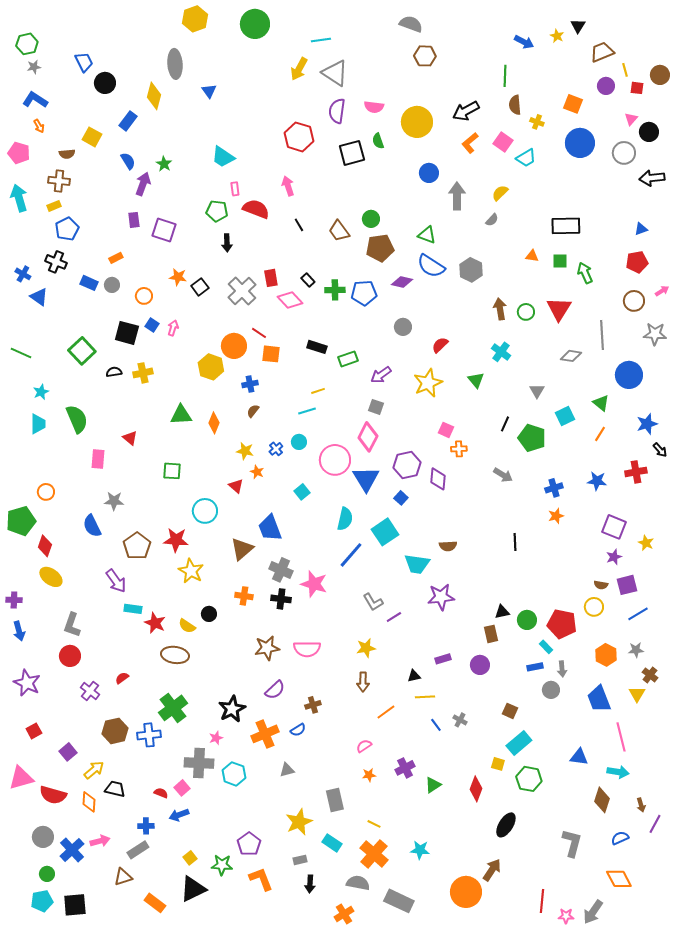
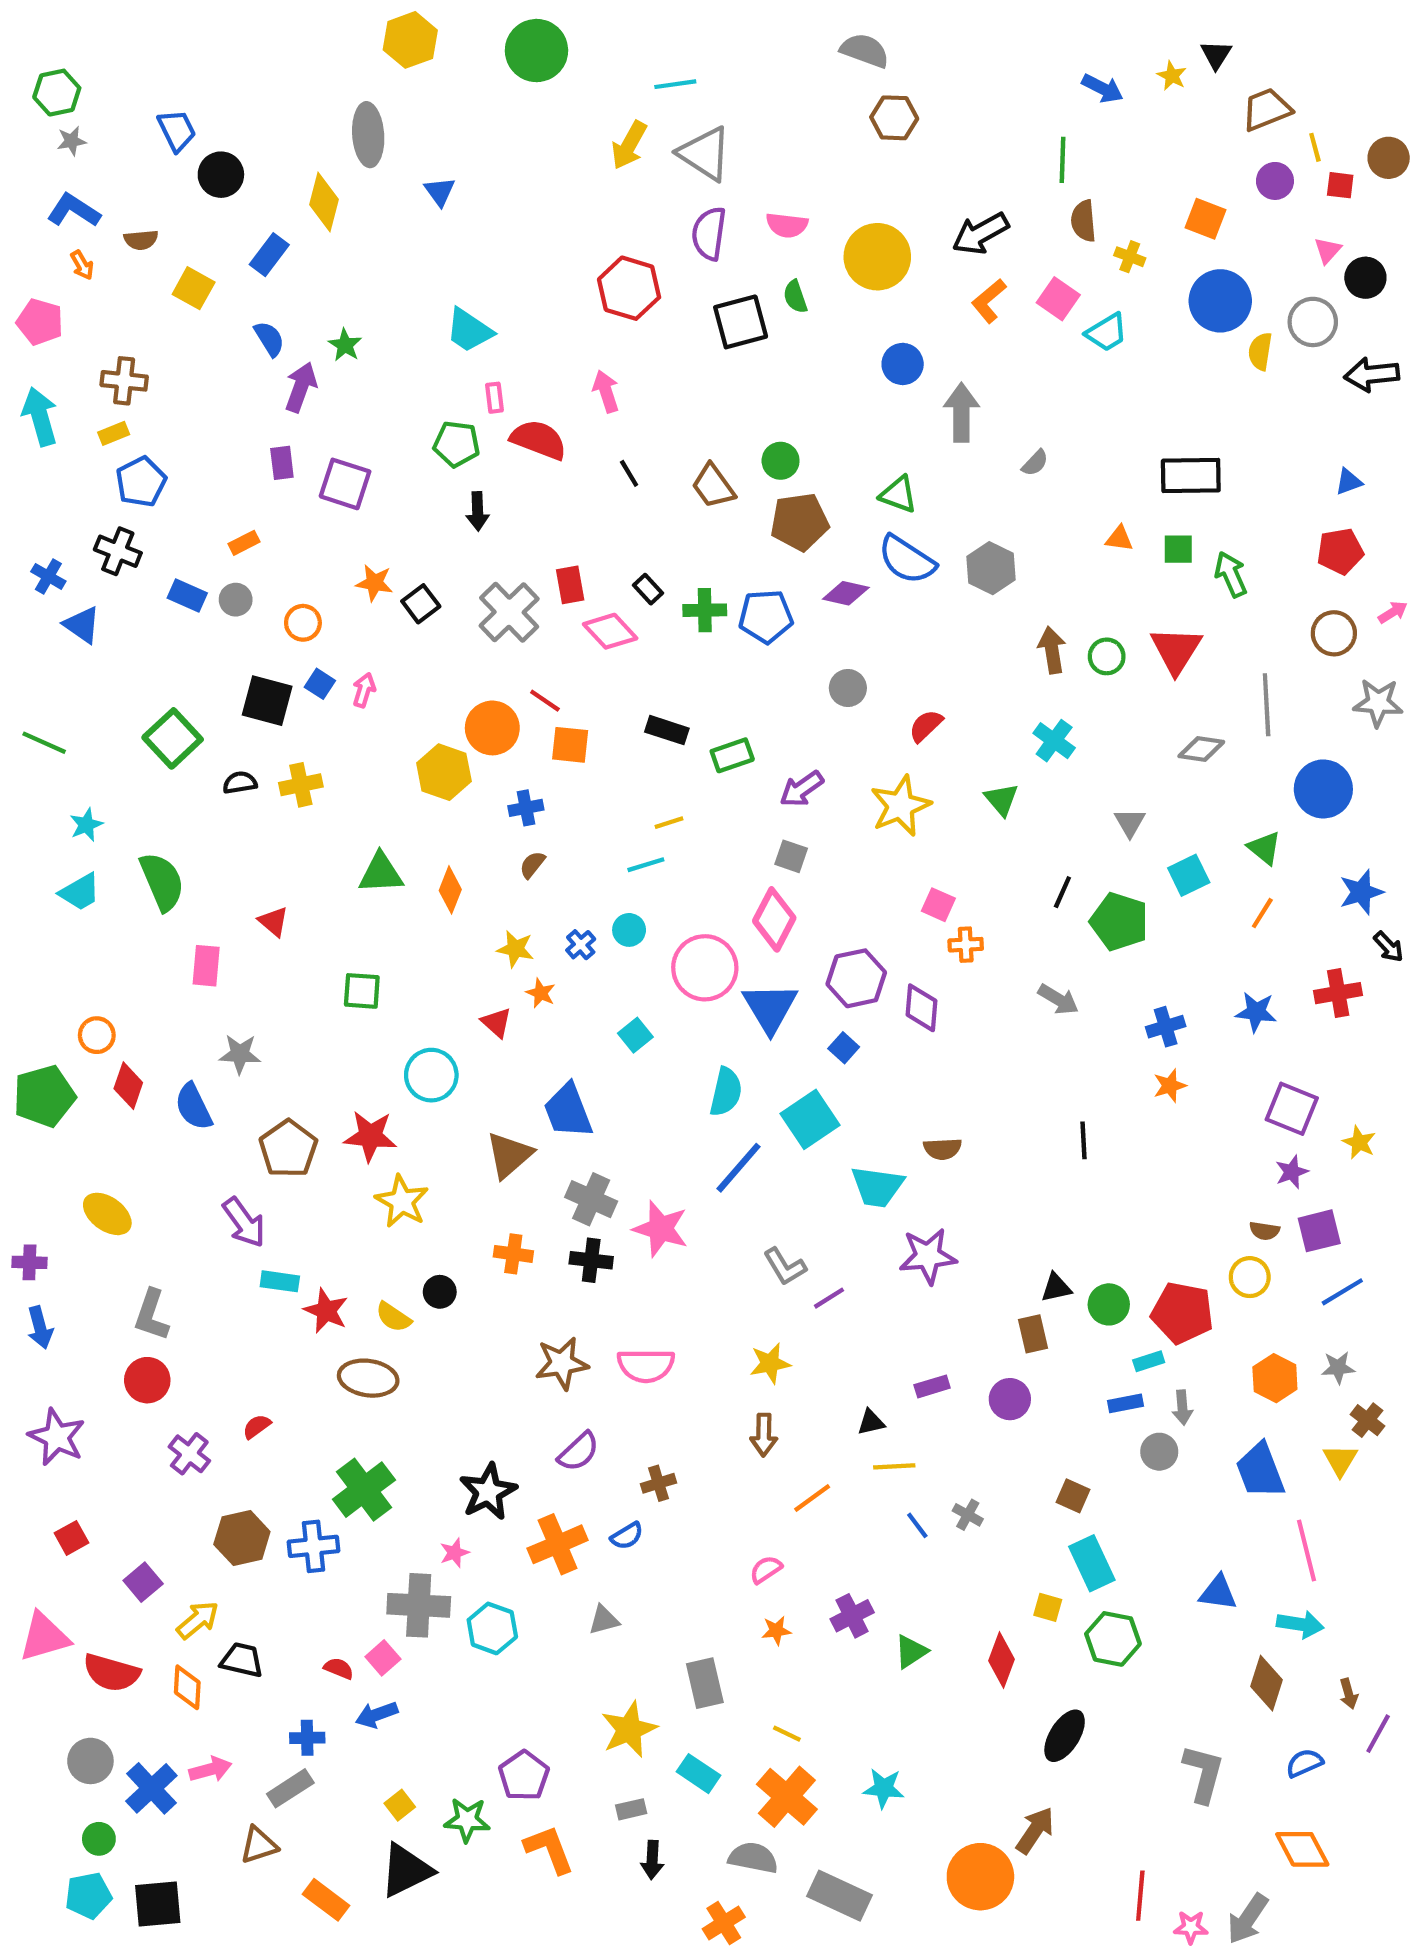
brown semicircle: (67, 154) -> (141, 240), moved
yellow semicircle: (500, 193) -> (1260, 351), moved, turned -36
cyan trapezoid: (38, 424) -> (80, 892), turned 60
red diamond: (45, 546) -> (128, 1086), moved
cyan rectangle: (546, 647) -> (1149, 1361), turned -64
cyan rectangle: (519, 743) -> (1092, 1563), turned -75

